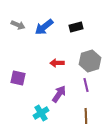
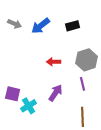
purple square: (18, 78) -> (13, 94), moved
cyan cross: (41, 113) -> (29, 106), moved

